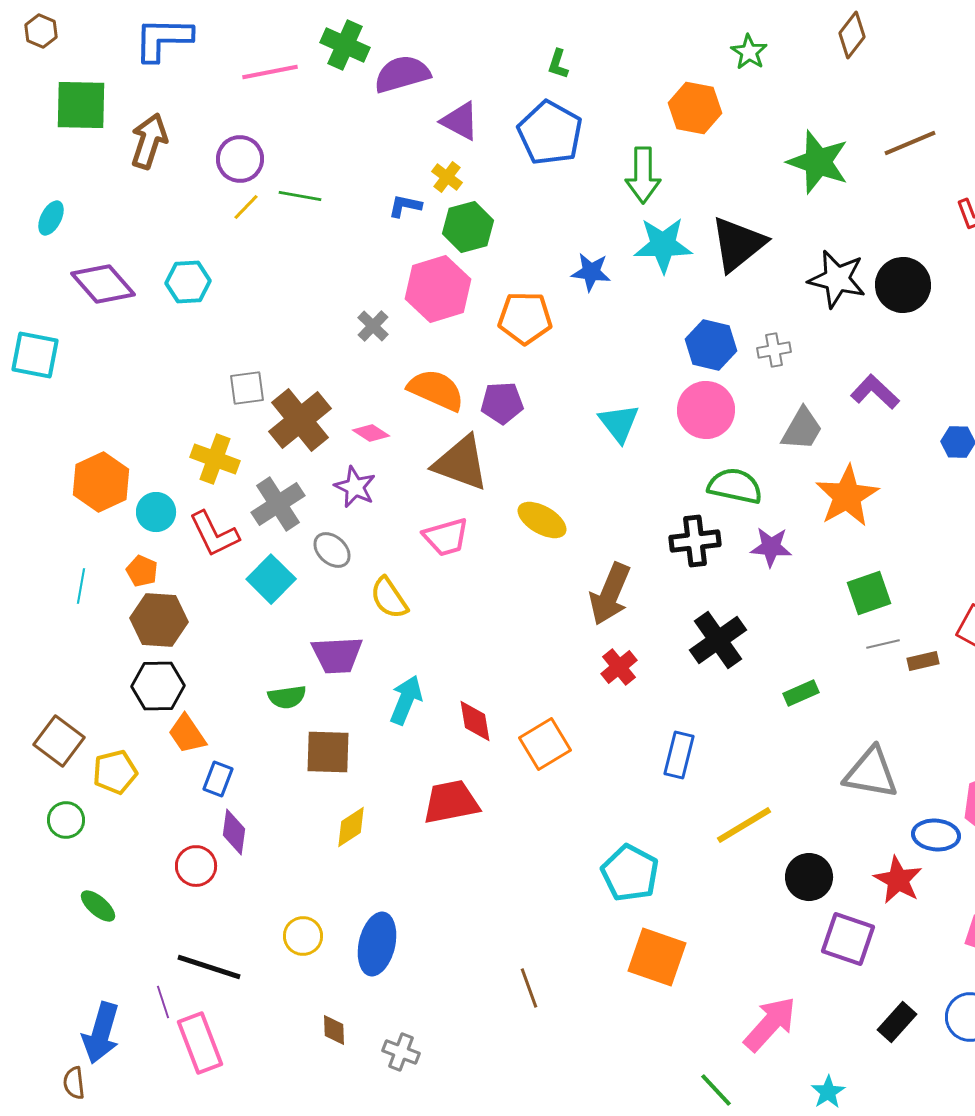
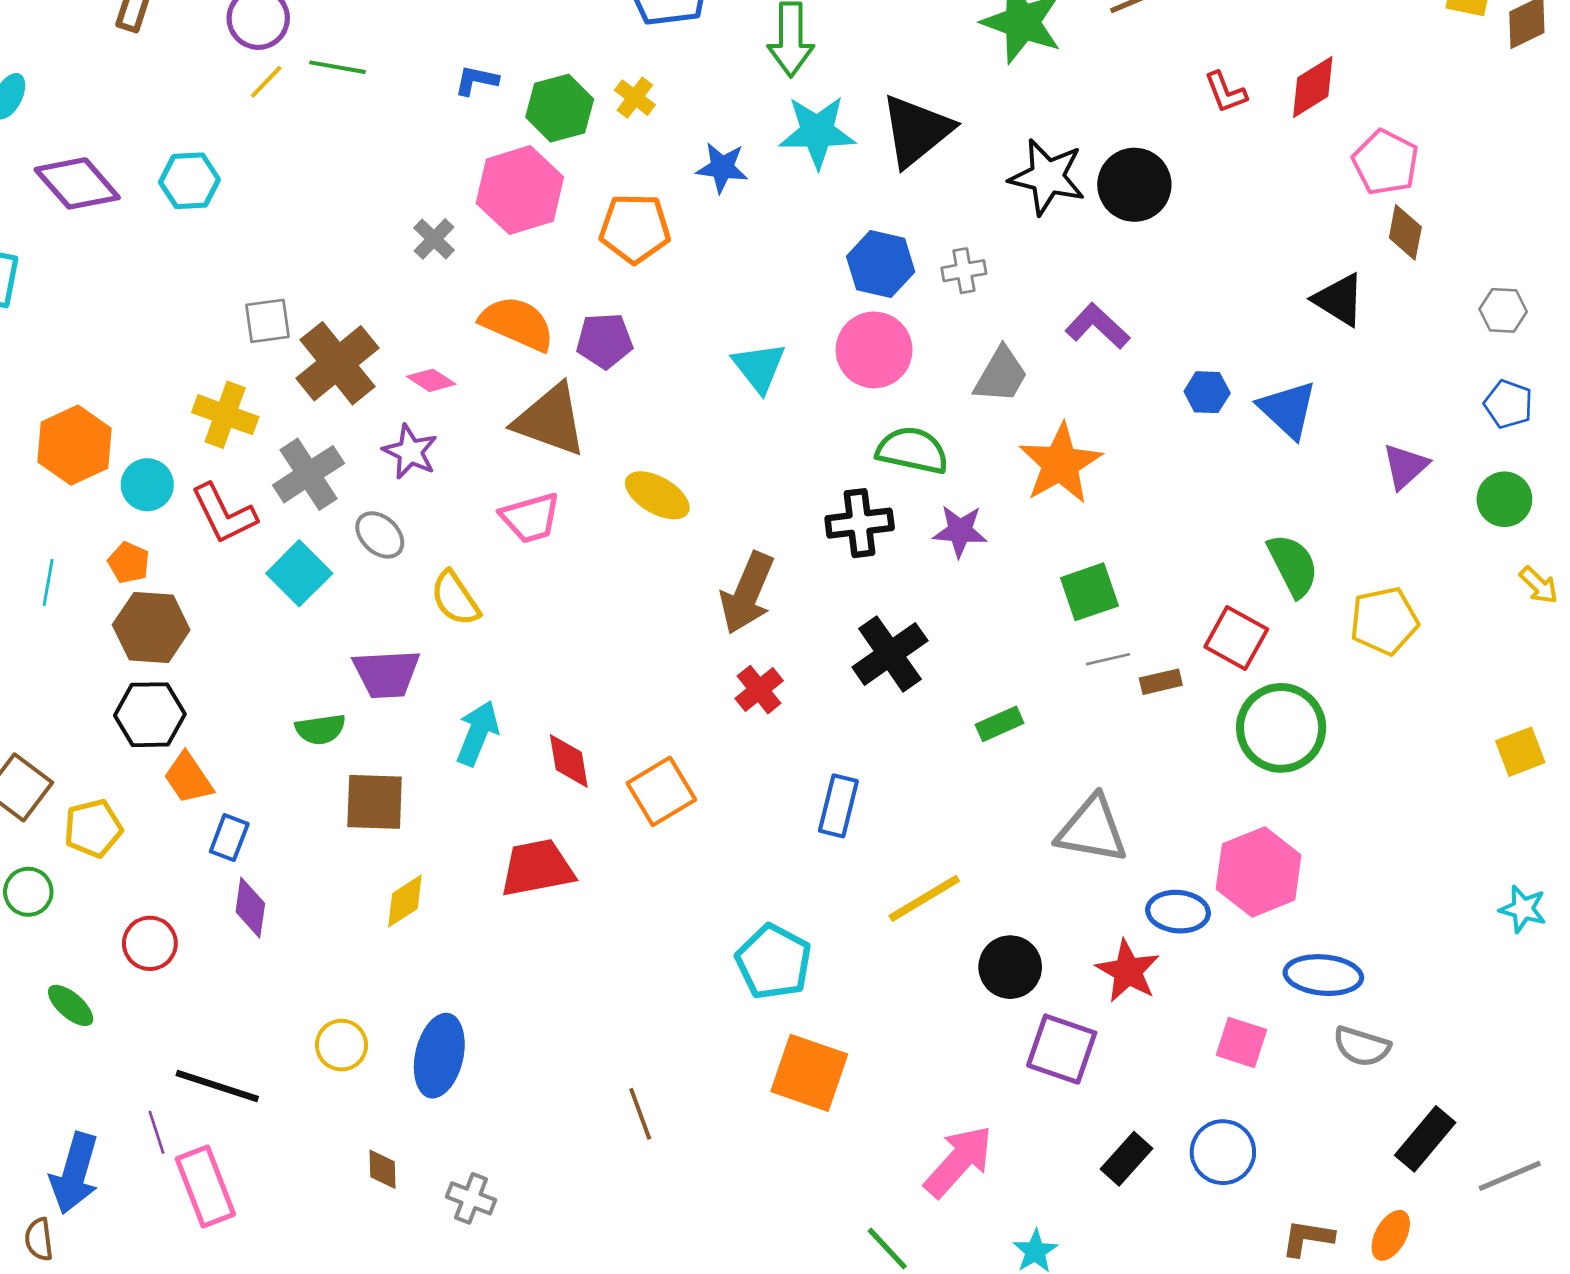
yellow cross: (447, 177) -> (635, 98), moved
red circle: (196, 866) -> (150, 943), moved

